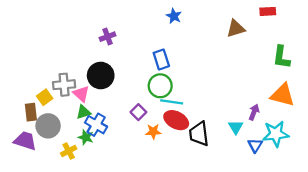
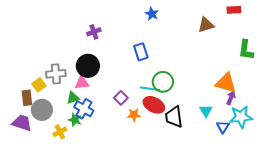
green circle: (160, 86) -> (163, 82), moved
pink triangle: (81, 94) -> (82, 83), moved, turned -49
orange triangle: (283, 95) -> (226, 83), moved
purple arrow: (254, 112) -> (231, 98), moved

